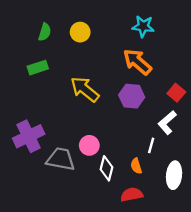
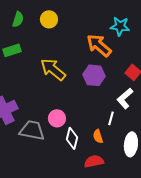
cyan star: (143, 26) -> (120, 26), moved

